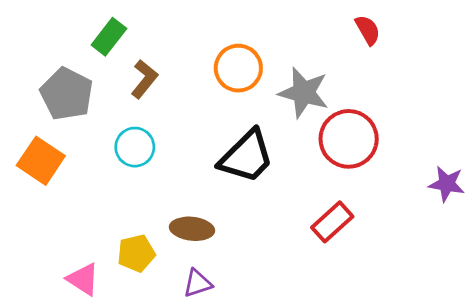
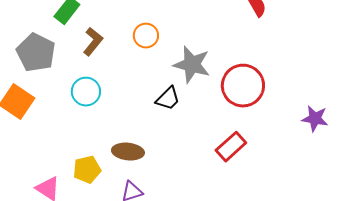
orange circle: (238, 68) -> (146, 36), moved, size x0.7
gray star: (304, 93) -> (192, 65), moved
black trapezoid: (246, 157) -> (168, 99), size x0.6

